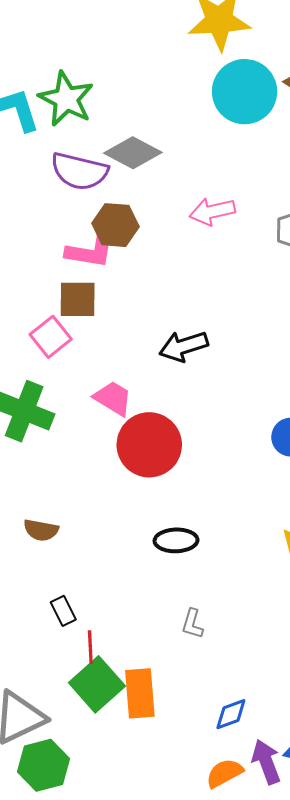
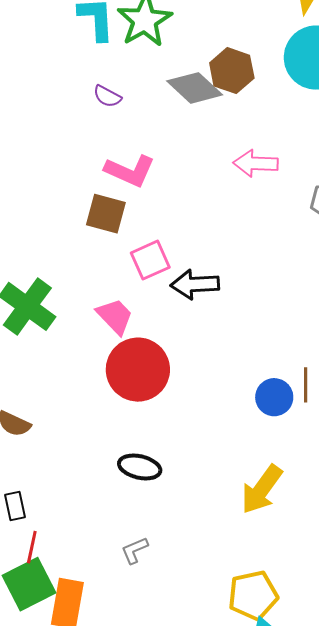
purple semicircle: (79, 171) -> (107, 96), moved, size x0.5
brown hexagon: (115, 225) -> (232, 71), moved
pink square: (51, 337) -> (150, 260), moved
gray L-shape: (192, 624) -> (135, 550), turned 36

